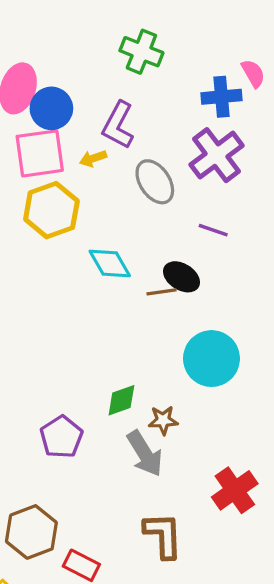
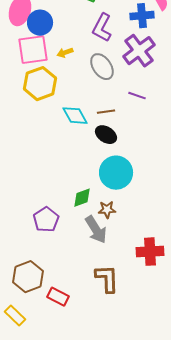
purple L-shape: (118, 125) -> (102, 28), moved
black ellipse: (181, 277) -> (106, 135), moved
brown line: (161, 292) -> (106, 112), moved
cyan circle: (211, 359) -> (116, 173), moved
red cross: (235, 490) -> (150, 252), turned 32

